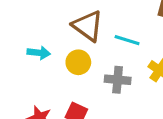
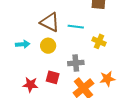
gray cross: (118, 80) -> (76, 63), moved

